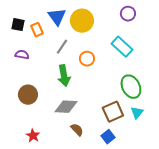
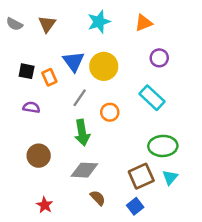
green ellipse: (131, 87) -> (163, 146), turned -65

